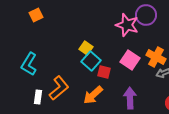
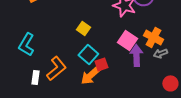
cyan square: (91, 61) -> (88, 54), moved
red square: (104, 72) -> (101, 64), moved, turned -32
purple arrow: (130, 98) -> (136, 55), moved

